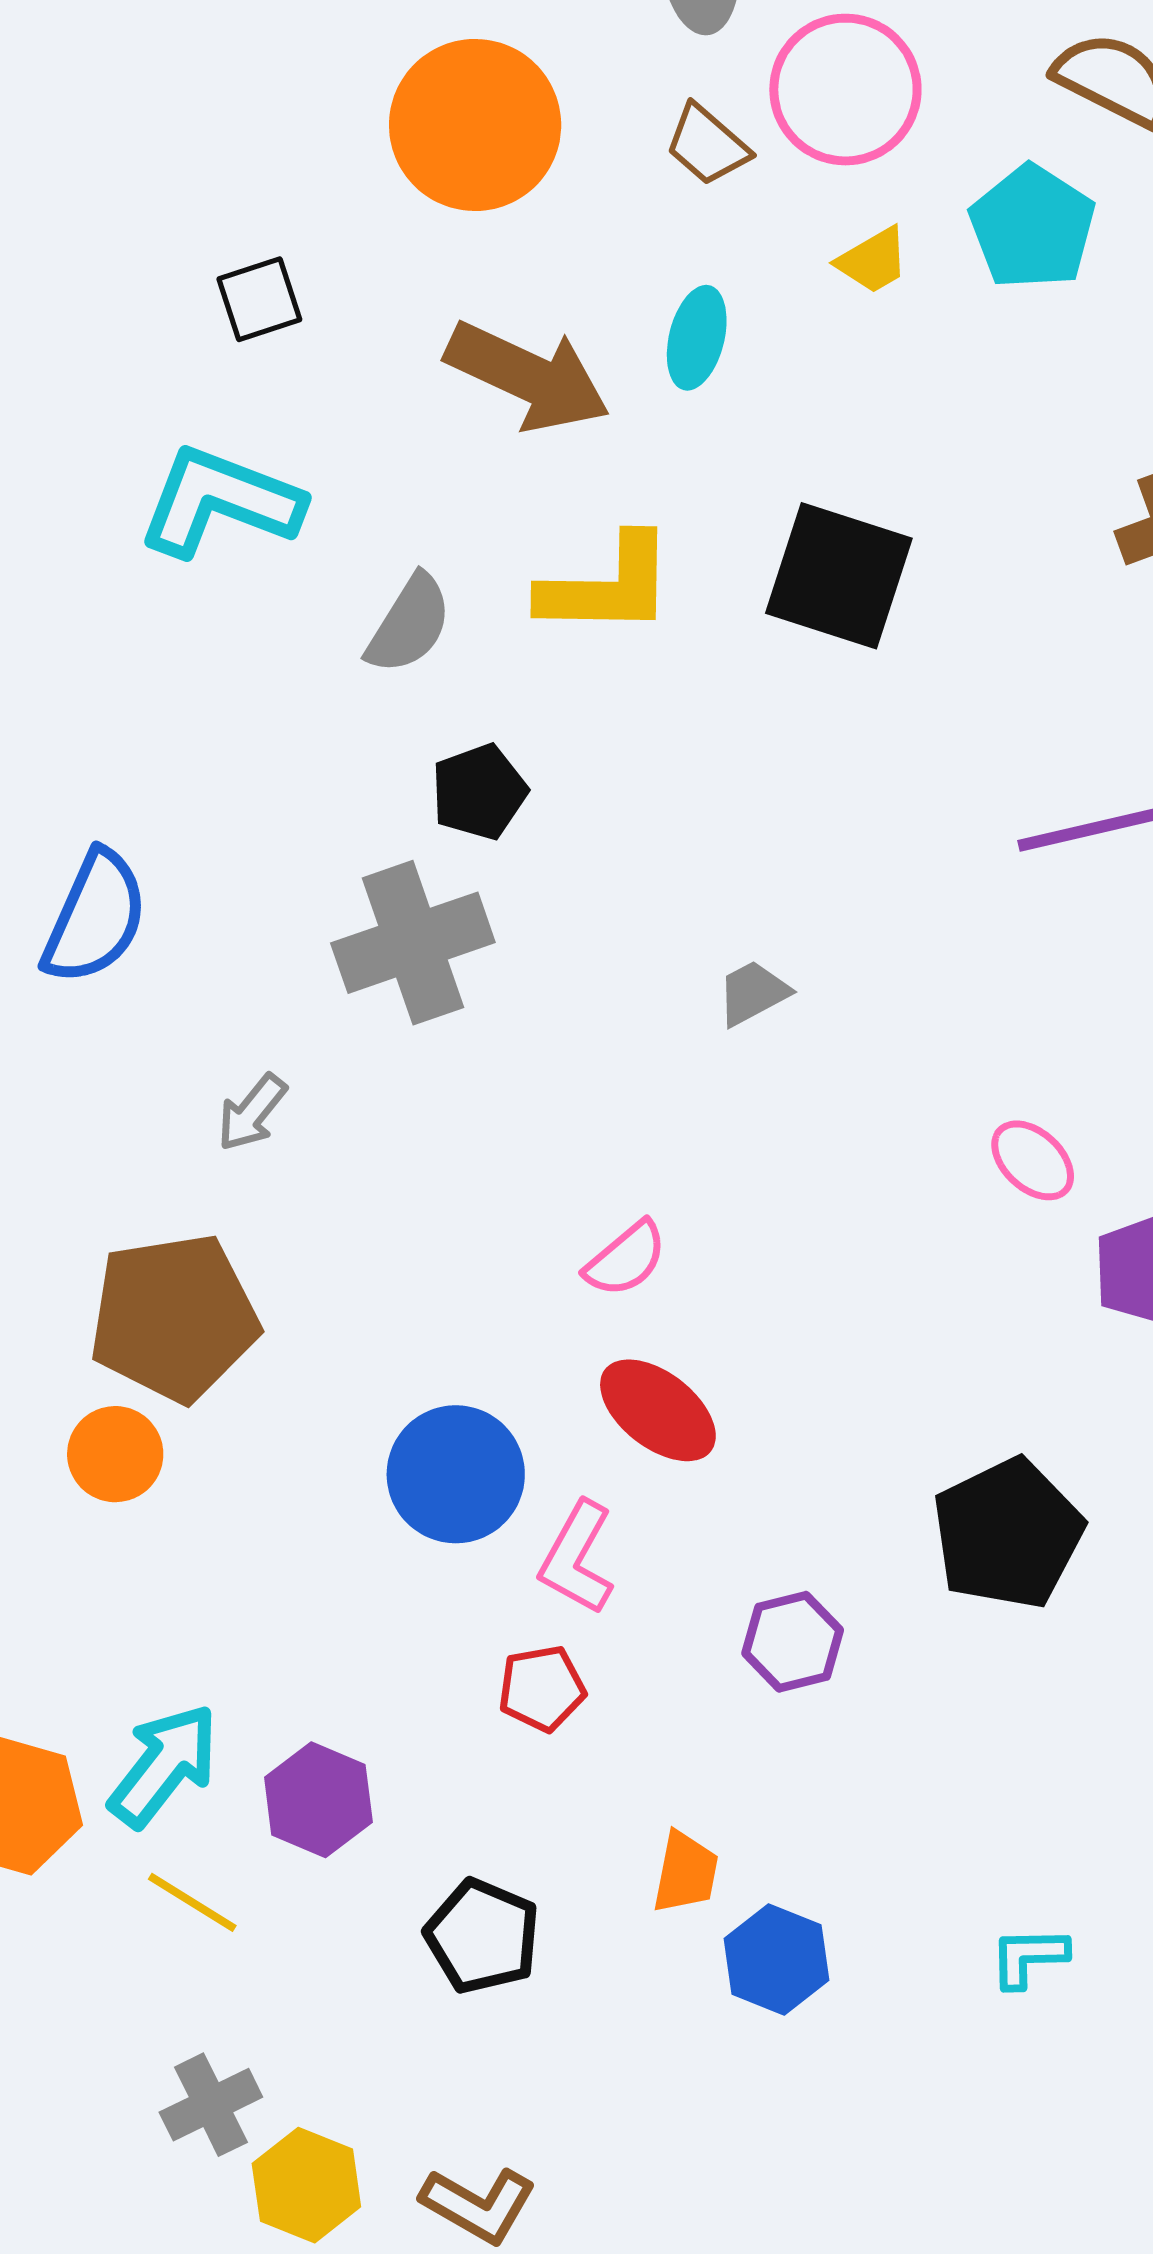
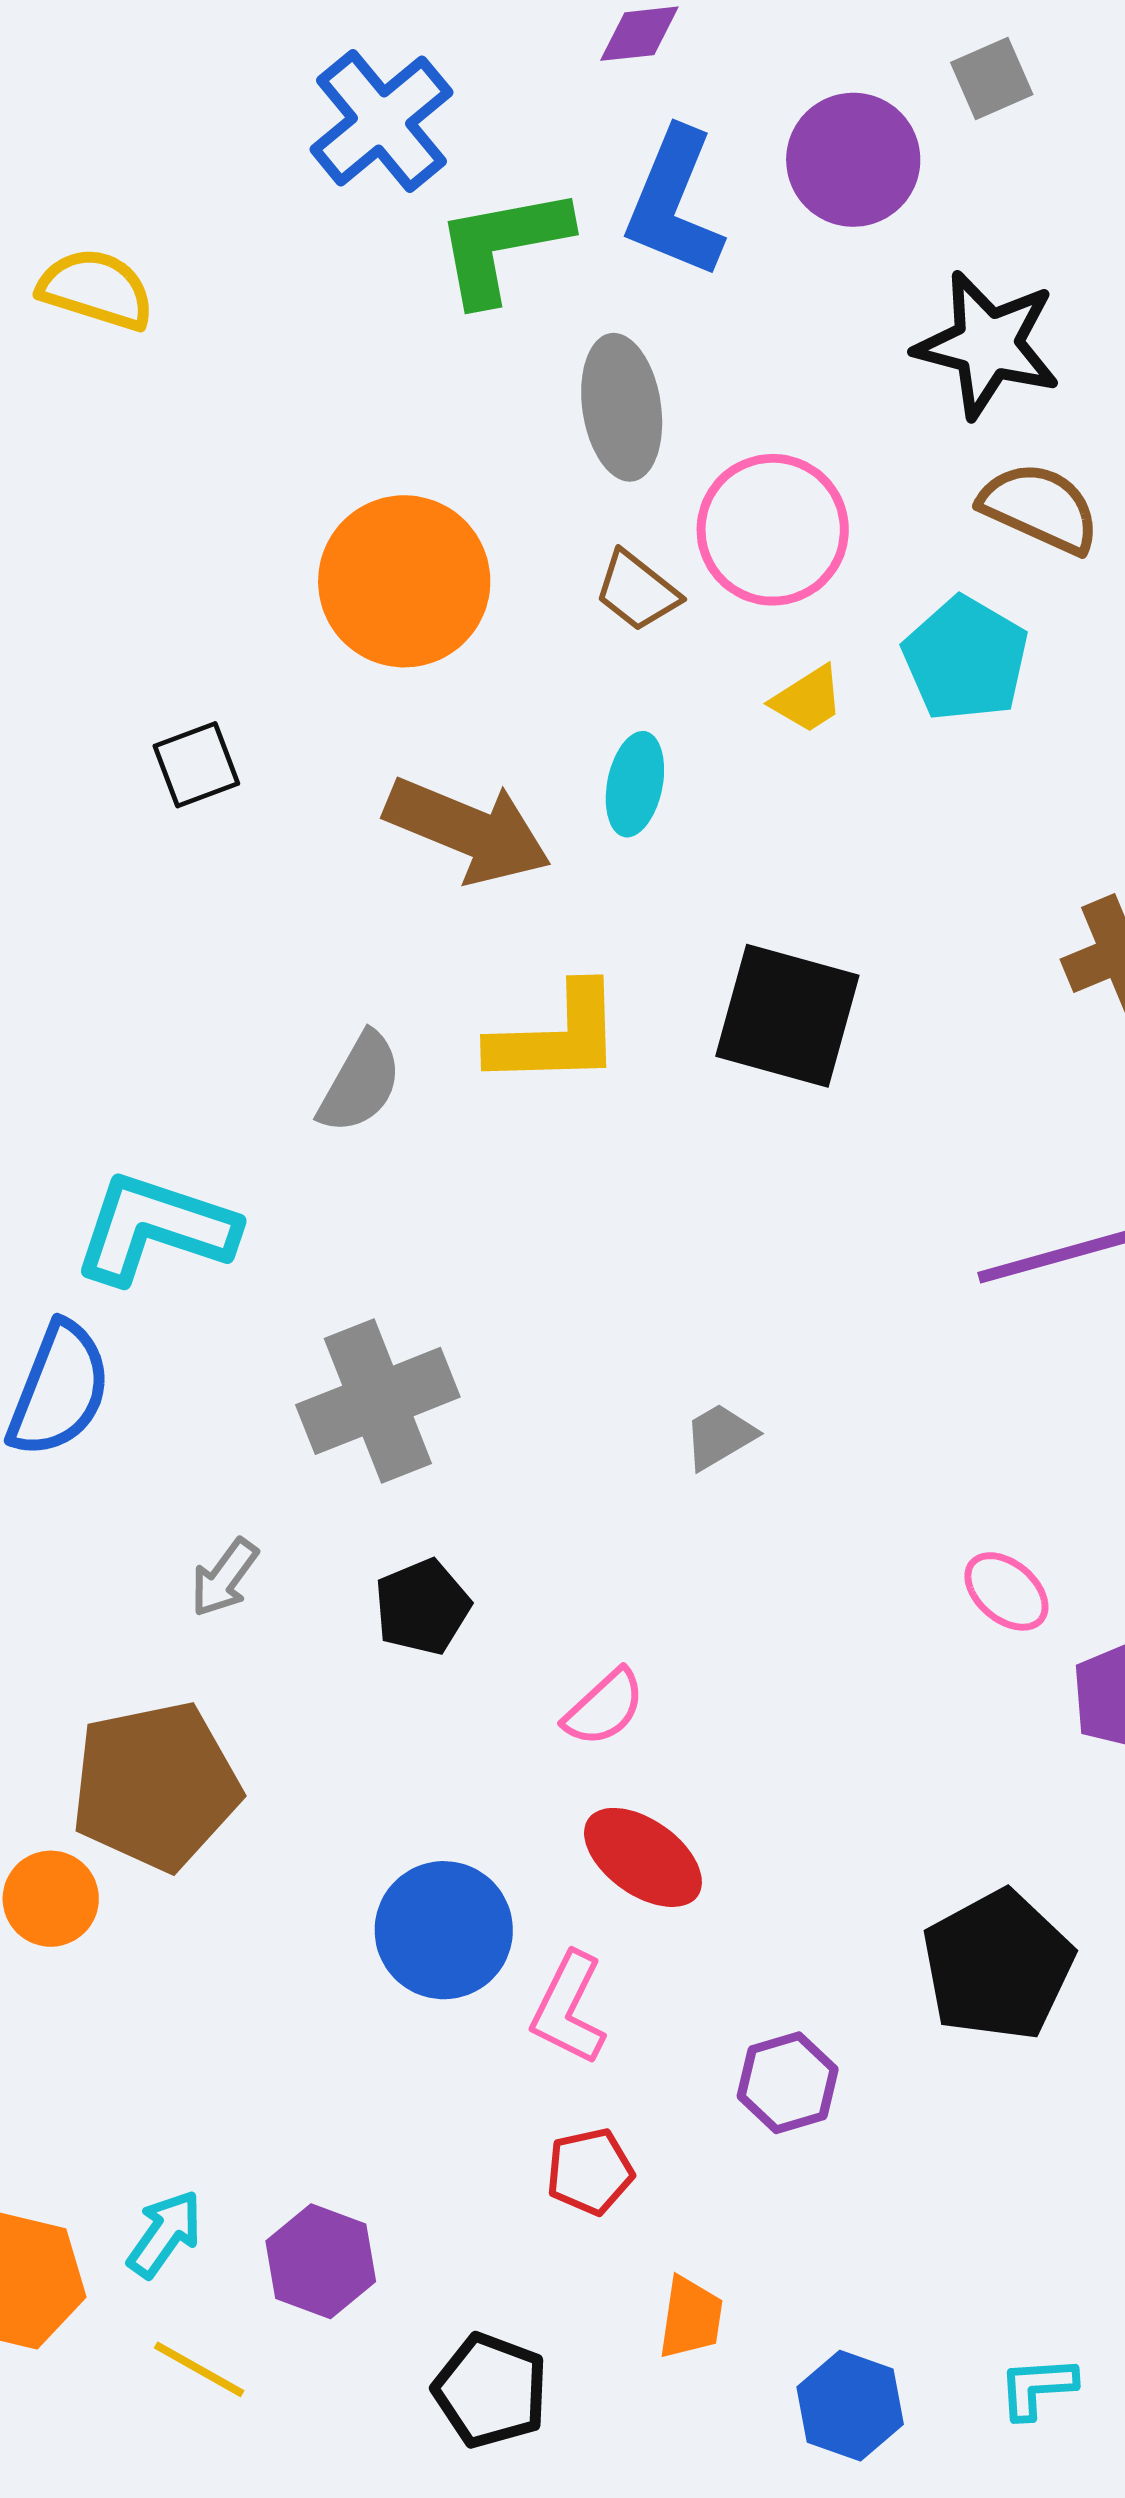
cyan L-shape: (220, 502) -> (155, 1228), moved
black pentagon: (479, 792) -> (422, 1607), moved
orange circle: (115, 1454) -> (51, 1899), moved
red pentagon: (542, 1688) -> (590, 2171), moved
cyan arrow: (164, 1765) -> (165, 2234), size x0.7
blue hexagon: (776, 1959) -> (850, 2406), moved

